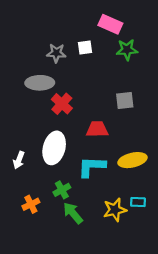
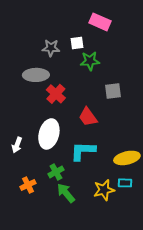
green star: (127, 50) -> (90, 61), moved
red trapezoid: (97, 129) -> (88, 117), turned -125
yellow ellipse: (132, 160) -> (127, 158), moved

